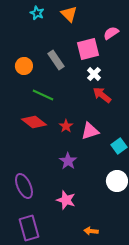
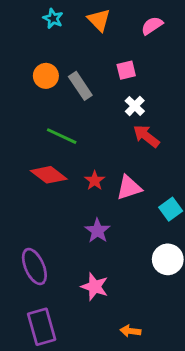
pink semicircle: (111, 33) -> (152, 26), moved
pink square: (88, 49) -> (126, 70), size x0.6
orange circle: (24, 66) -> (46, 76), moved

